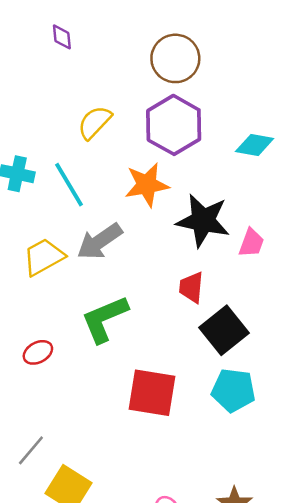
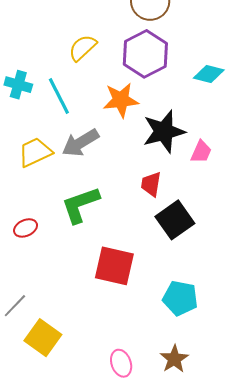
black star: (203, 221) -> (164, 132), turned -30
cyan pentagon: (233, 390) -> (180, 298), moved

